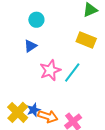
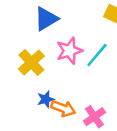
blue triangle: (30, 46) -> (46, 19), size x1.5
yellow cross: (18, 112) -> (31, 62), moved

